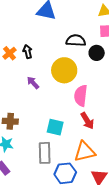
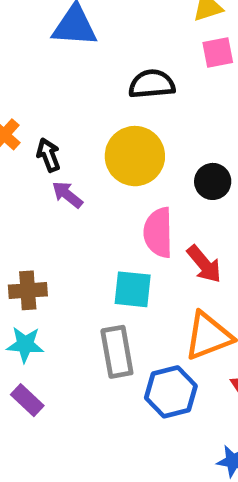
black arrow: (28, 52) -> (48, 155), moved
black circle: (97, 53) -> (213, 181), moved
pink semicircle: (81, 96) -> (158, 232), moved

